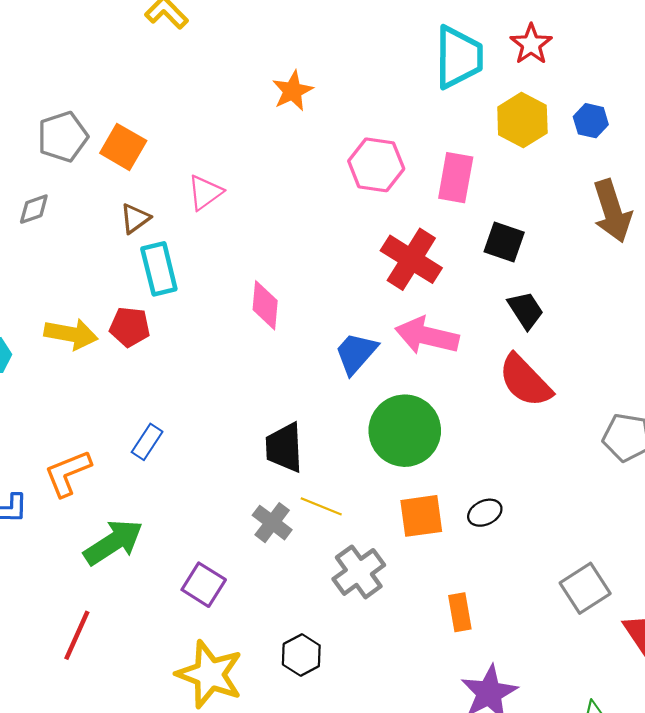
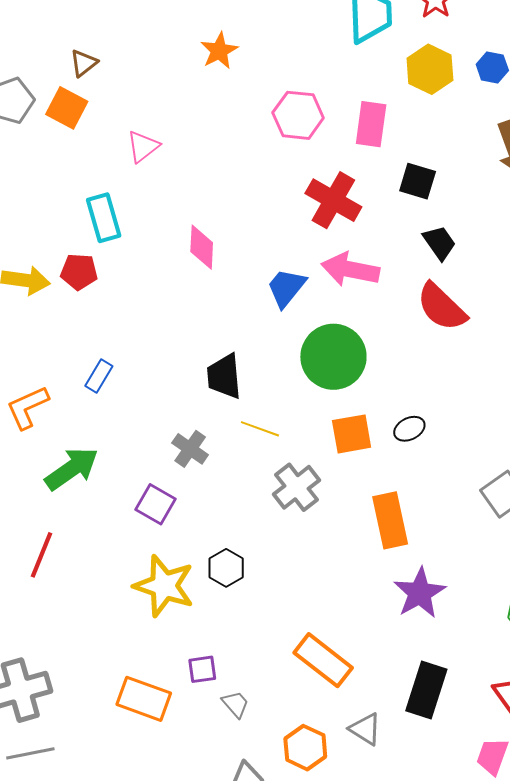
brown triangle: (135, 218) -> (84, 63), moved
gray cross: (272, 523) -> (190, 449), moved
orange rectangle: (460, 612) -> (390, 520), size x1.6
black hexagon: (301, 655) -> (226, 568), moved

